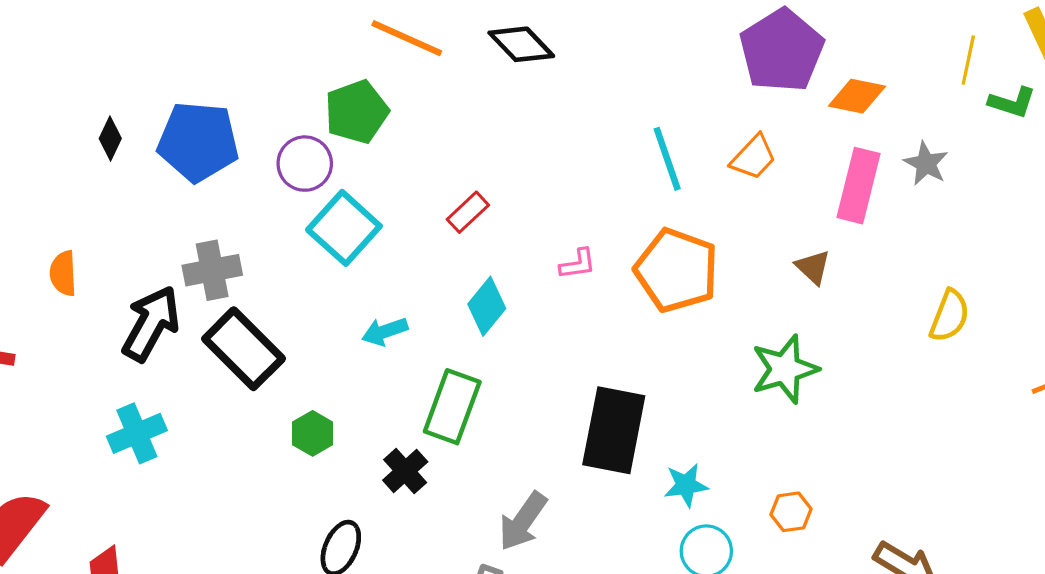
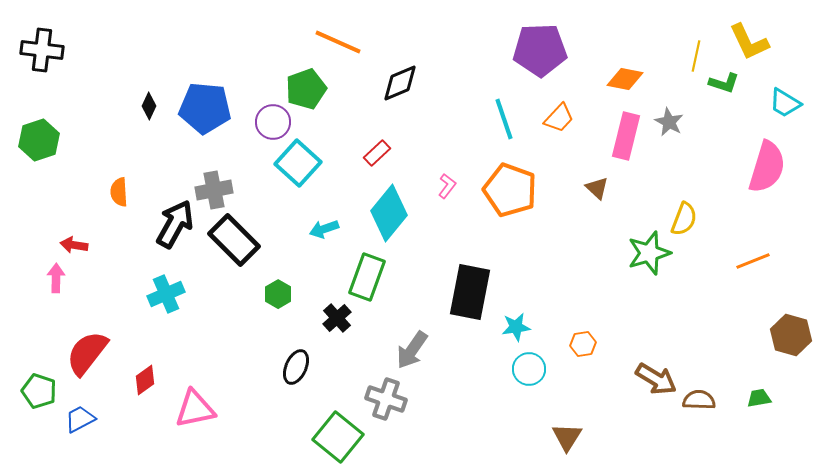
black diamond: (521, 44) -> (400, 83), moved, turned -69
purple pentagon: (782, 51) -> (540, 50), moved, turned 30
pink L-shape: (578, 264) -> (447, 186), turned -45
cyan diamond: (487, 306) -> (389, 213), size x1.5
green star: (785, 369) -> (649, 253), moved

